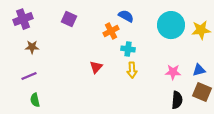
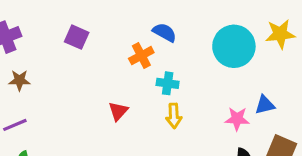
yellow star: (201, 30) -> (280, 34), moved
blue triangle: (199, 70) -> (265, 105), moved

